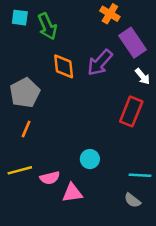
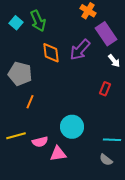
cyan square: (20, 18) -> (16, 23), moved, turned 32
gray pentagon: (25, 93) -> (20, 74), turned -30
red rectangle: (131, 111) -> (105, 89), size x0.6
orange line: (26, 129) -> (30, 102), moved
cyan circle: (90, 159) -> (72, 127), size x1.5

